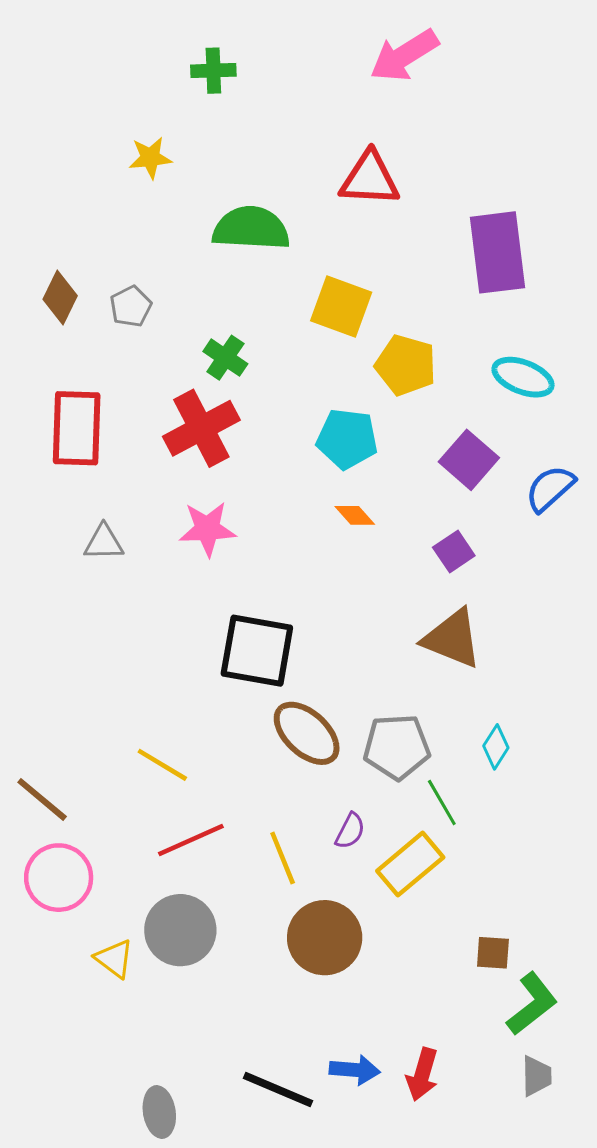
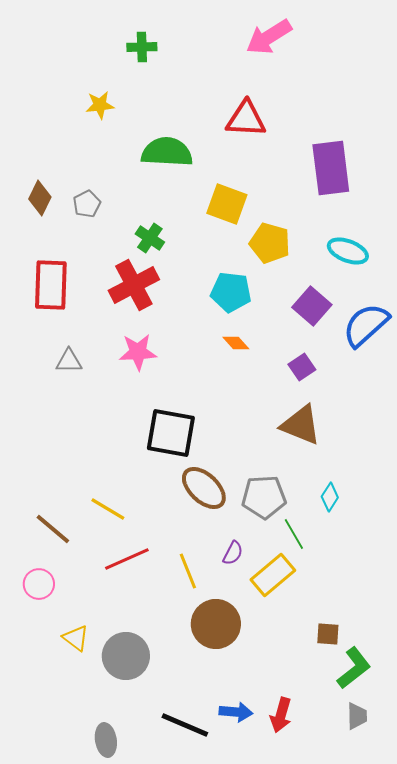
blue semicircle: (550, 488) -> (366, 325), size x1.4
brown line: (42, 799) -> (53, 529), moved
pink circle: (59, 878) -> (39, 584), size x0.7
gray circle: (180, 930) -> (126, 656), moved

